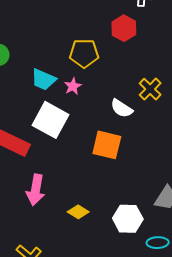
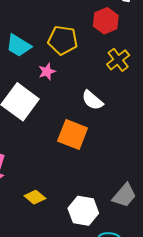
cyan trapezoid: (44, 79) -> (19, 46), moved
yellow cross: (150, 89) -> (118, 60), moved

